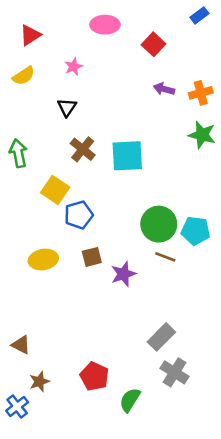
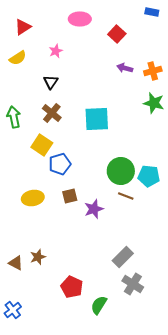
blue rectangle: (199, 15) -> (152, 12), turned 48
brown cross: (83, 149) -> (52, 113), moved
brown star: (39, 382) -> (38, 257), moved

